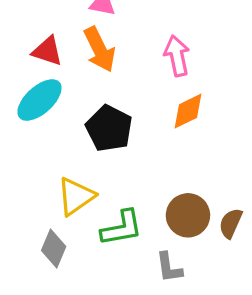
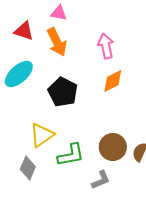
red triangle: (47, 51) -> (24, 31), moved
gray L-shape: (169, 267) -> (101, 180), turned -105

